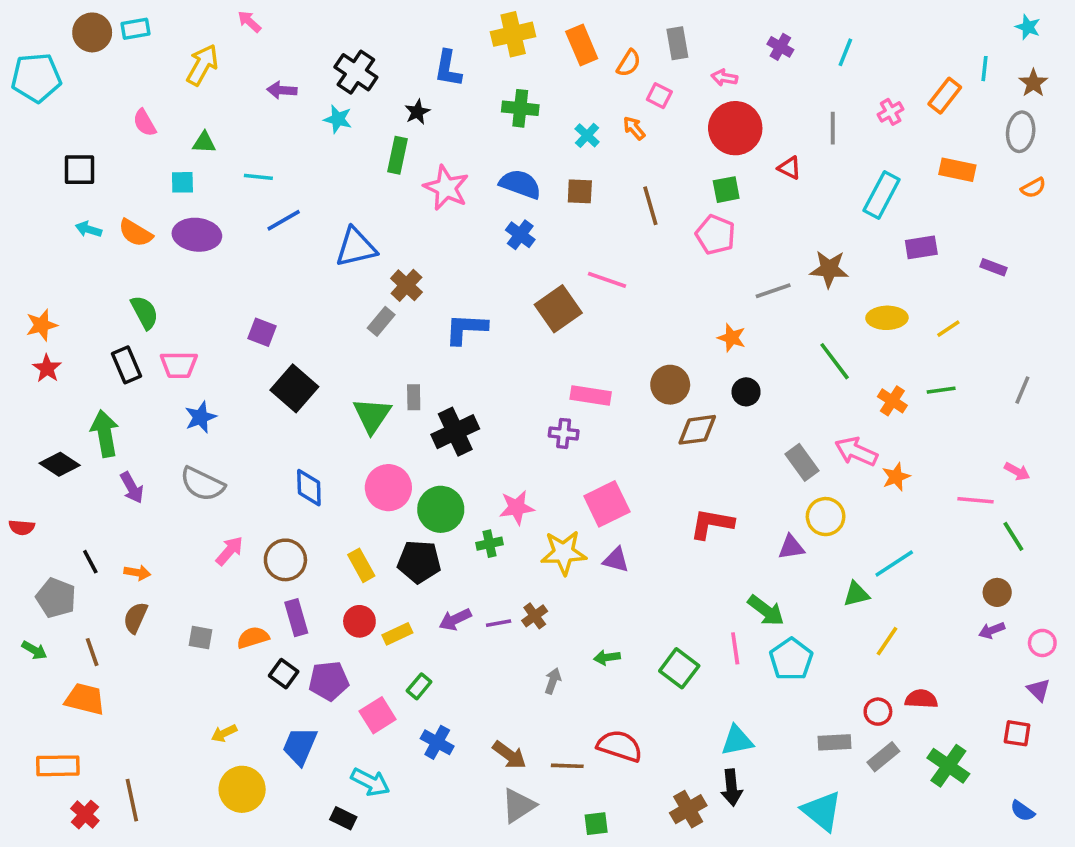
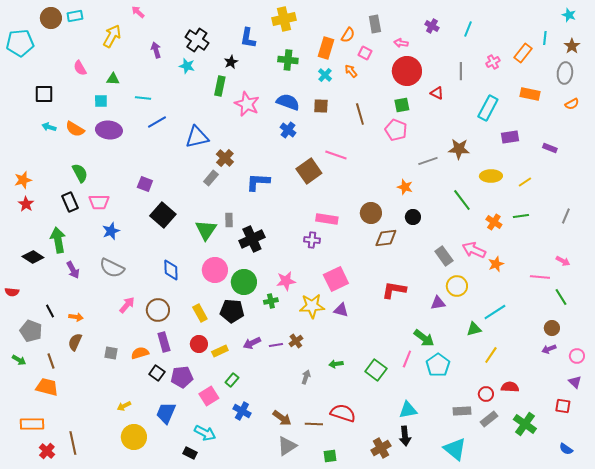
orange rectangle: (582, 45) -> (326, 48), moved, turned 40
purple arrow: (282, 90) -> (156, 50), turned 70
pink line: (735, 648) -> (407, 359), turned 30

